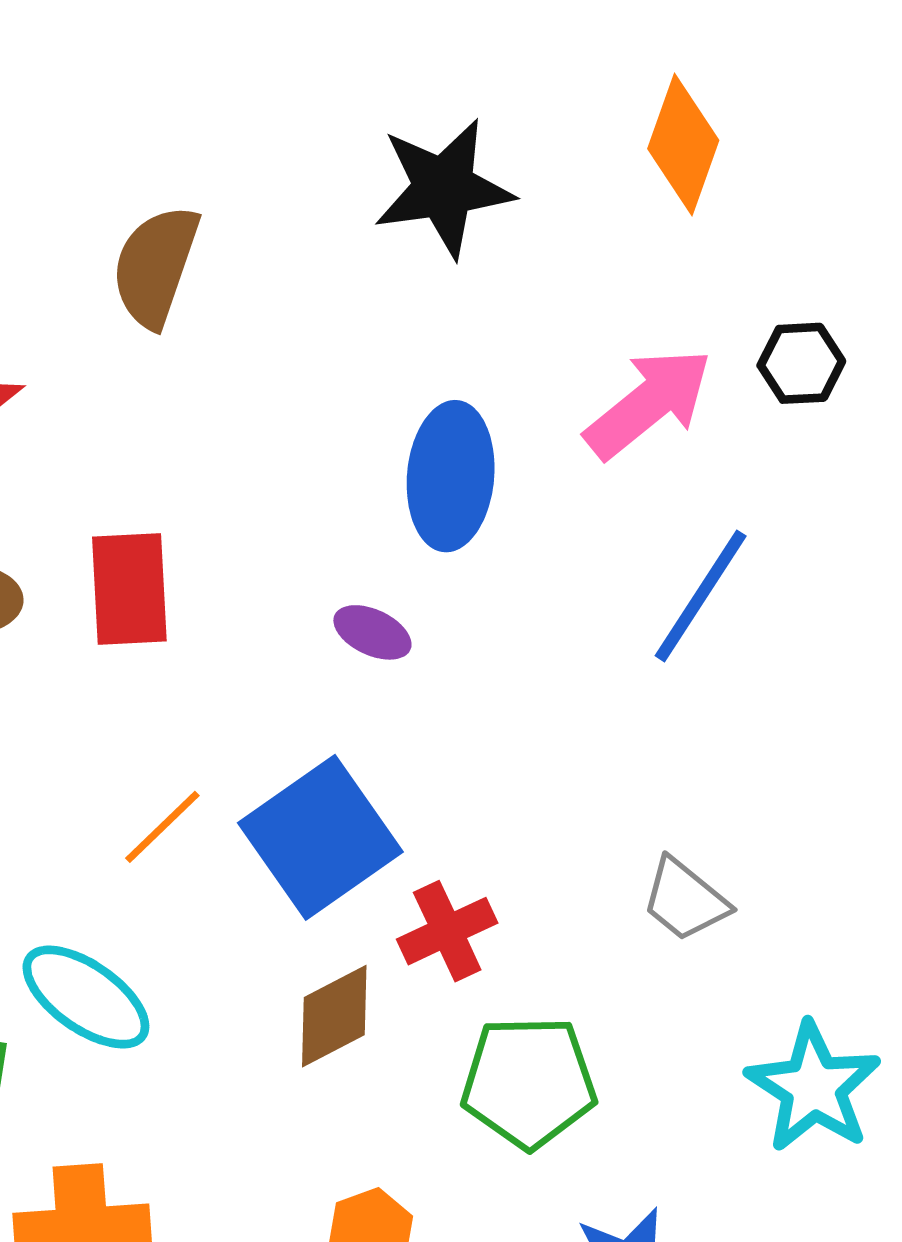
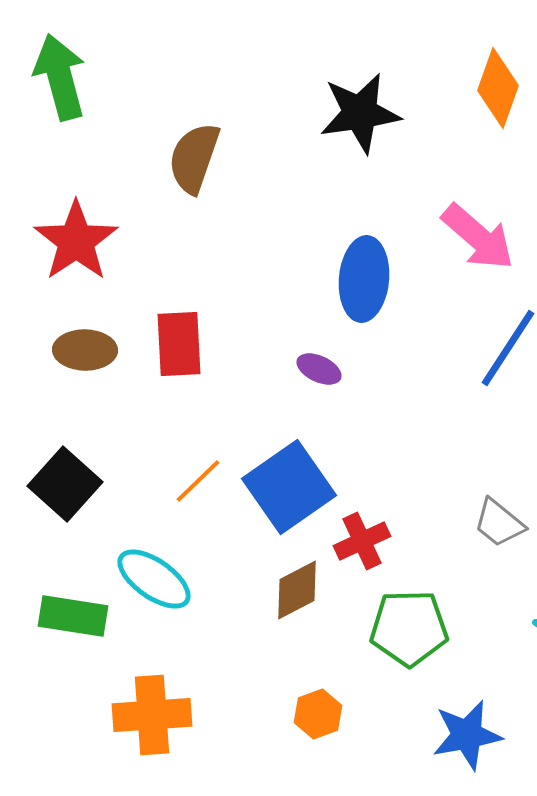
pink arrow: (649, 403) -> (478, 237), turned 80

